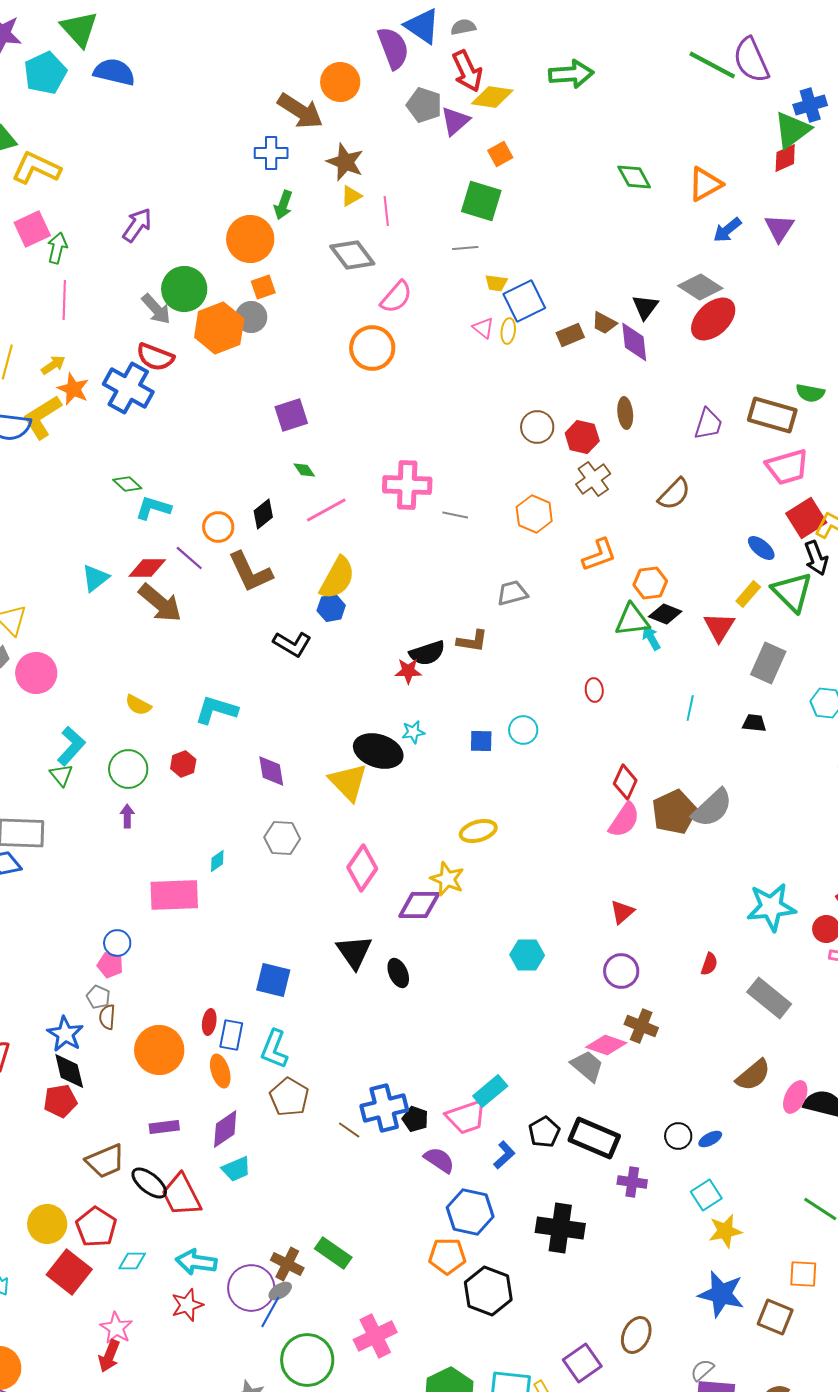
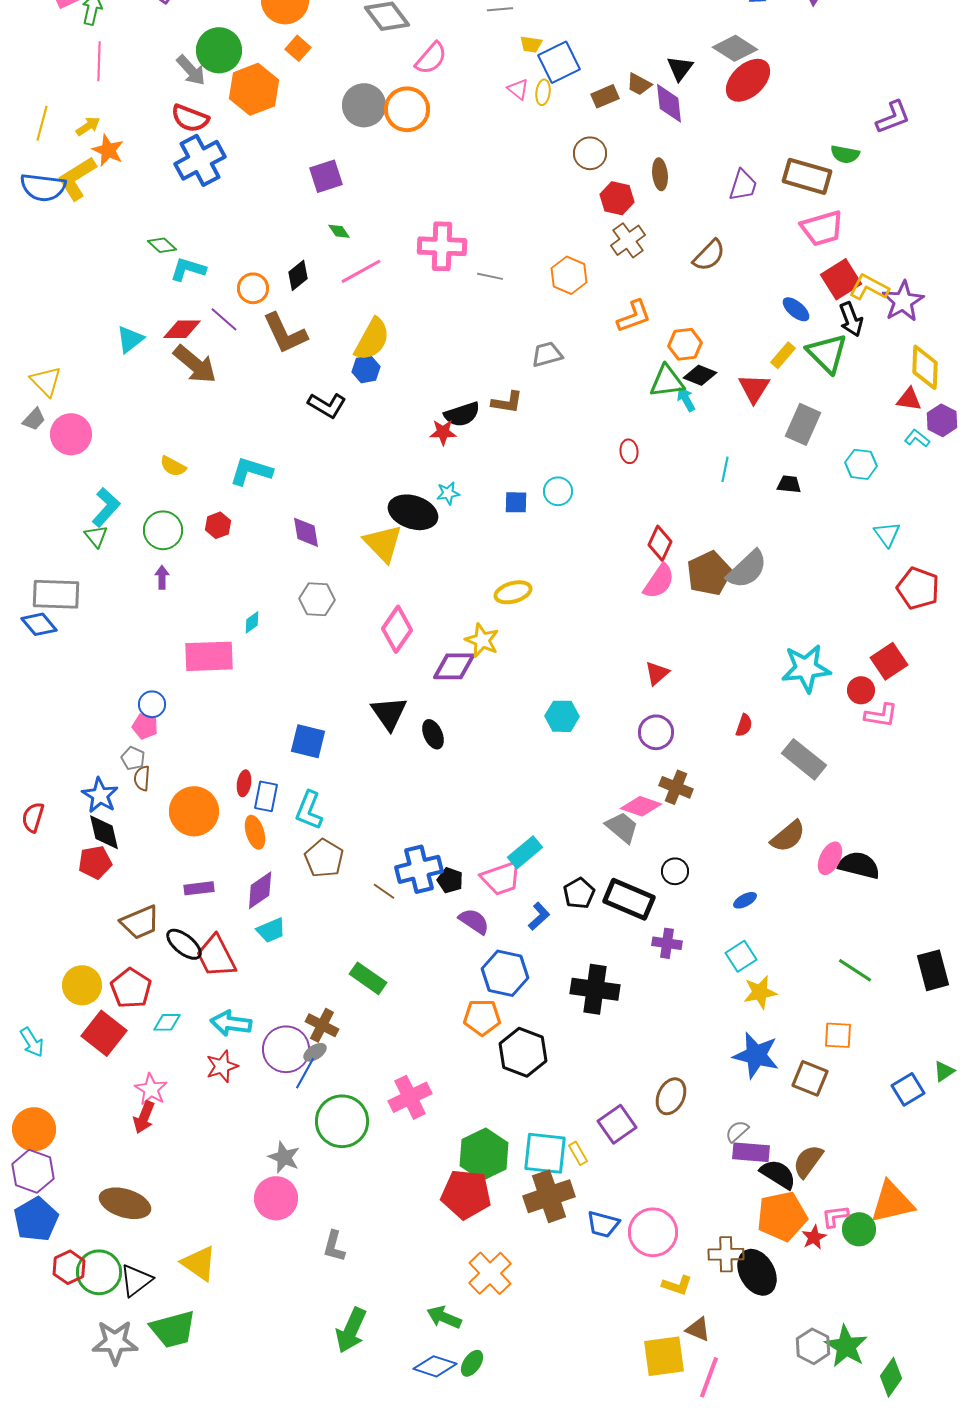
orange square: (263, 287) -> (298, 48), turned -30
gray circle: (251, 317) -> (364, 105), moved, size x1.4
blue cross: (128, 388) -> (200, 160), moved, turned 33
brown circle: (537, 427) -> (590, 153), moved
black circle: (678, 1136) -> (675, 871), moved
green rectangle: (333, 1253) -> (368, 978), moved

